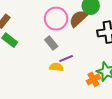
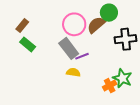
gray rectangle: (51, 43) -> (69, 48), size x1.5
purple line: (66, 58) -> (82, 56), moved

